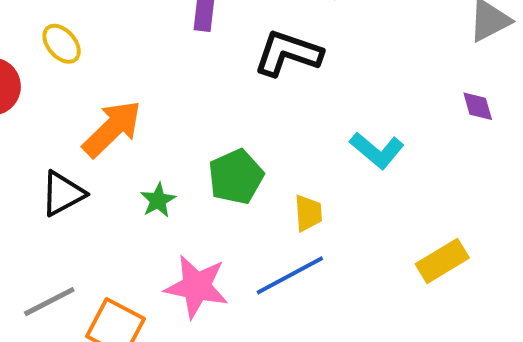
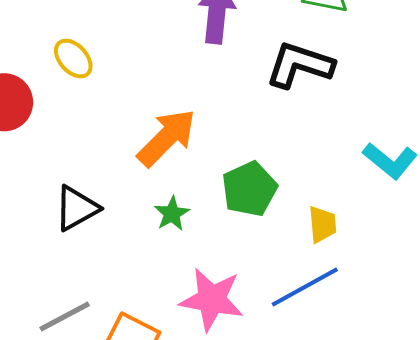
orange arrow: (112, 129) -> (167, 138), moved

